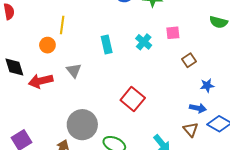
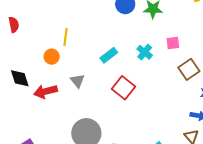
cyan rectangle: (107, 44) -> (109, 55), turned 66
brown square: (189, 60) -> (189, 69), size x1.5
red square: (133, 99) -> (124, 88), moved

